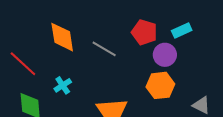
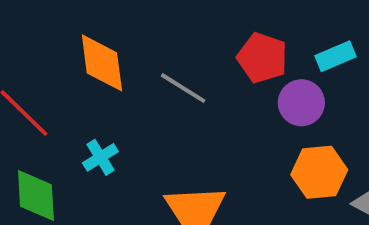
orange hexagon: (160, 85) -> (319, 172), moved

